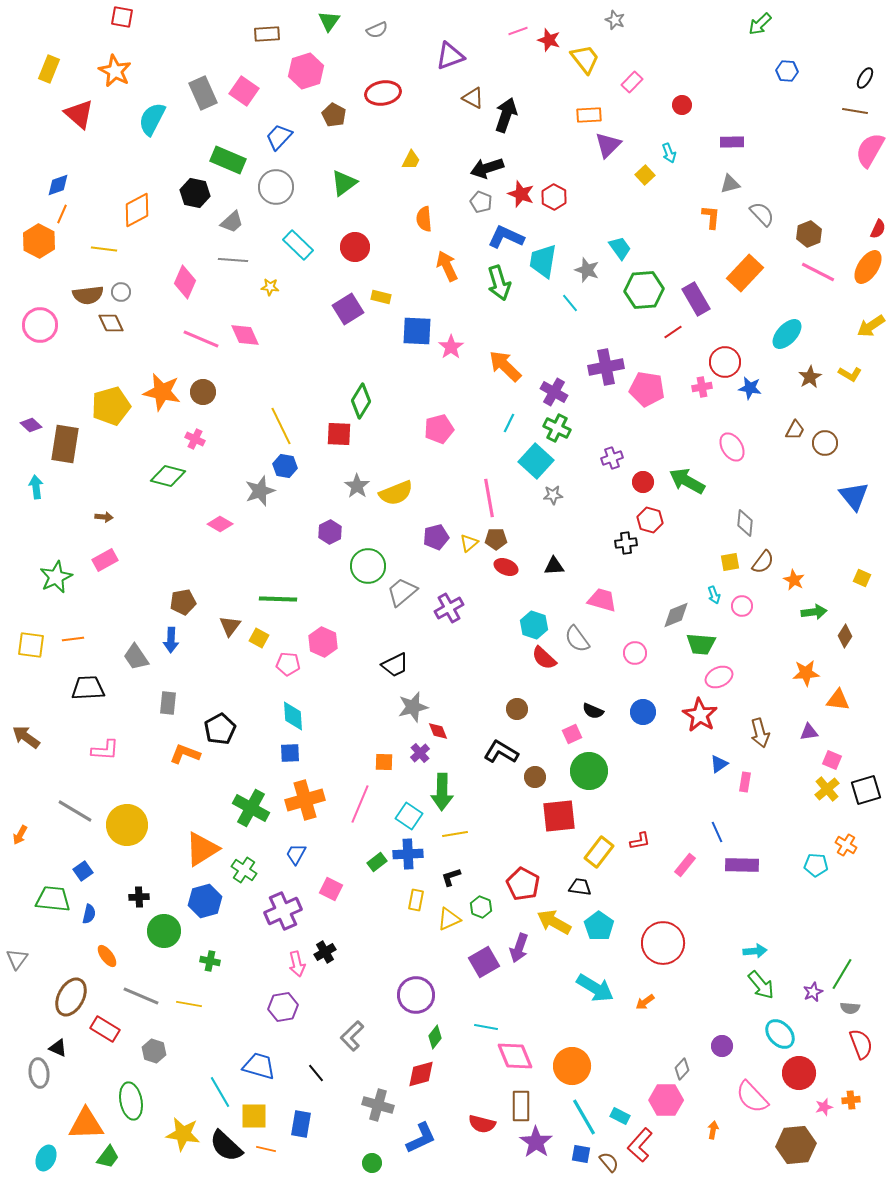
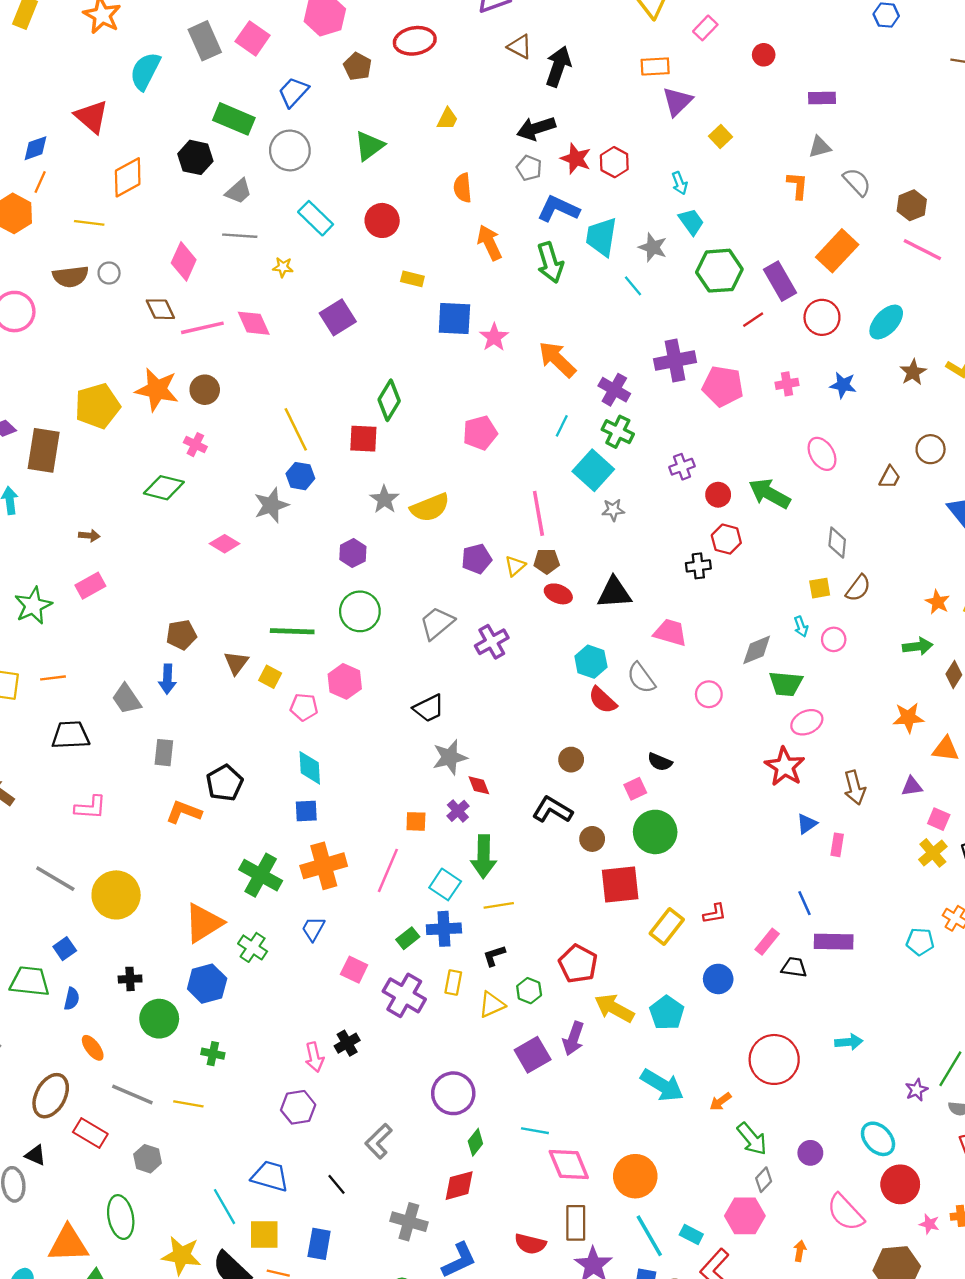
red triangle: (79, 114) -> (92, 117), moved
cyan arrow: (669, 153) -> (680, 183), moved
purple square: (348, 309) -> (338, 317), moved
brown diamond: (111, 323) -> (160, 309), moved
pink line: (201, 339) -> (202, 328), turned -36
red circle: (725, 362) -> (822, 317), moved
brown trapezoid: (795, 430) -> (890, 477), moved
green circle: (368, 566) -> (360, 611), moved
black triangle: (554, 566) -> (614, 593), size x1.5
orange star: (794, 580) -> (938, 602), moved
blue circle: (643, 712) -> (718, 979), moved
black trapezoid: (580, 887) -> (794, 967), moved
purple cross: (283, 911) -> (404, 995), moved, turned -36
red circle: (663, 943) -> (774, 1059), moved
green arrow: (761, 985) -> (752, 1139), moved
pink star: (824, 1107) -> (929, 1224), turned 30

